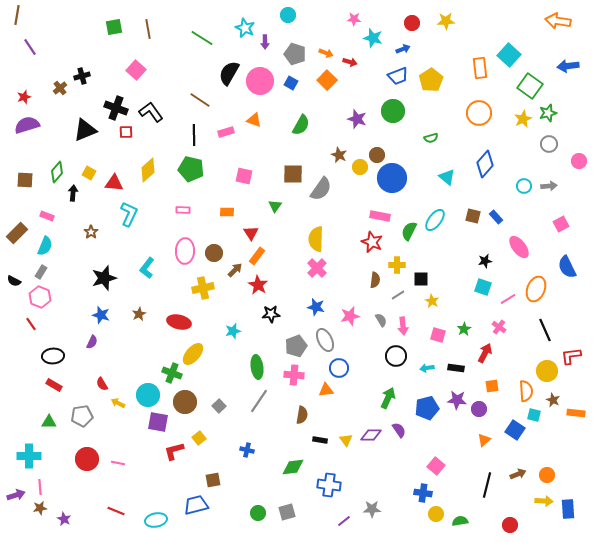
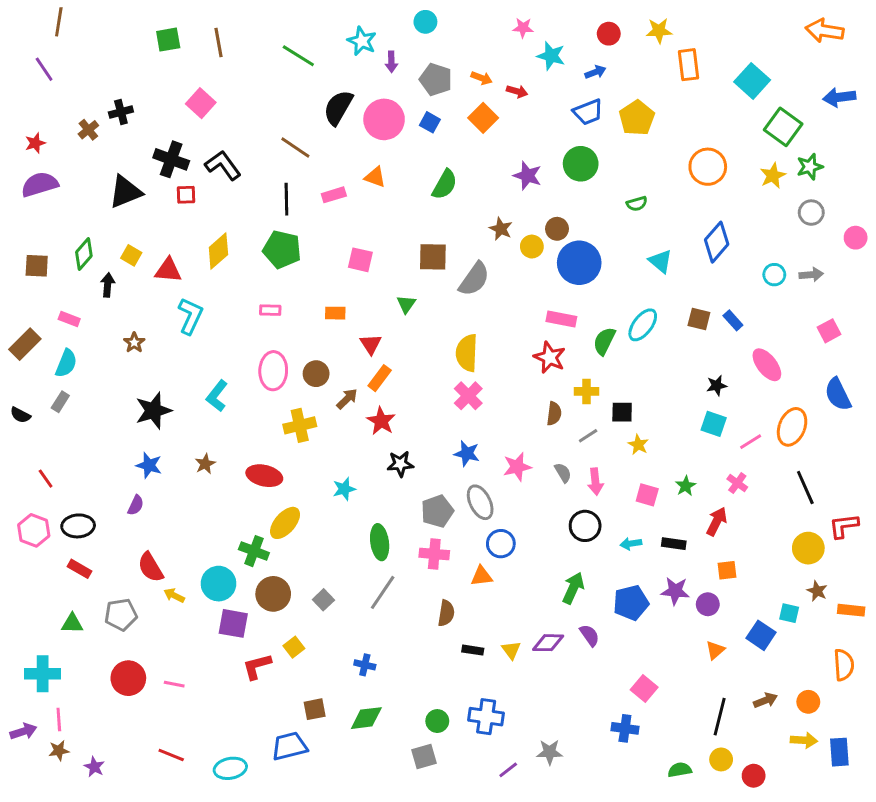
brown line: (17, 15) -> (59, 22), moved
orange rectangle: (480, 68) -> (689, 65), moved
pink hexagon: (40, 297) -> (34, 530), moved
red semicircle: (102, 384) -> (150, 567), size x1.5
orange semicircle: (526, 391) -> (844, 665), moved
green diamond: (293, 467) -> (366, 718), moved
green circle: (258, 513) -> (437, 721), moved
yellow circle: (436, 514) -> (721, 759), moved

